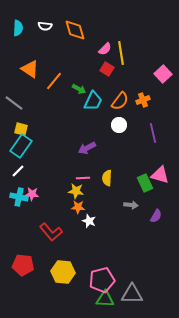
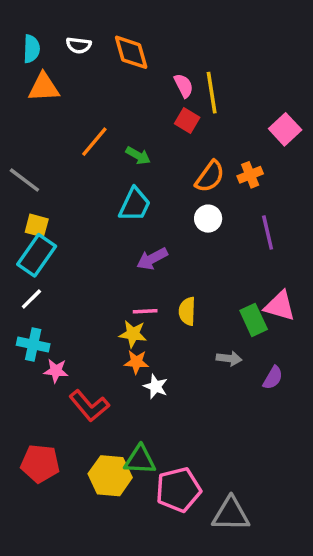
pink semicircle: (105, 49) -> (184, 86), turned -72
orange triangle: (30, 69) -> (44, 87), moved, turned -36
cyan trapezoid: (93, 101) -> (135, 205), moved
pink star: (32, 194) -> (56, 371), moved
green triangle: (105, 299) -> (140, 460), moved

